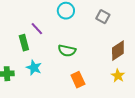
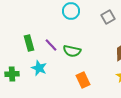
gray square: (103, 17) -> (108, 17), turned 32
purple line: (37, 29) -> (51, 45), moved

